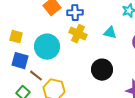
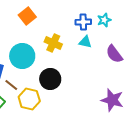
blue cross: (75, 13) -> (83, 22), moved
black circle: (102, 70) -> (50, 79), moved

